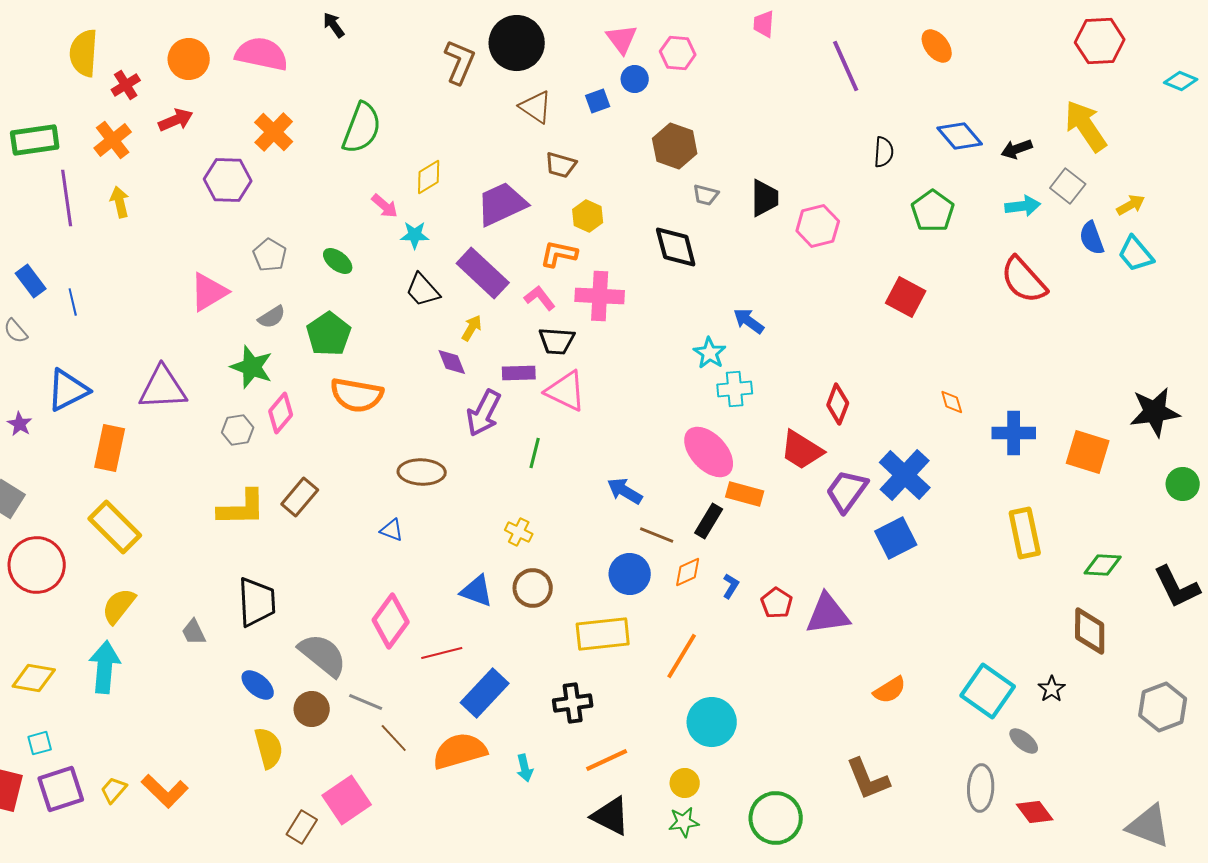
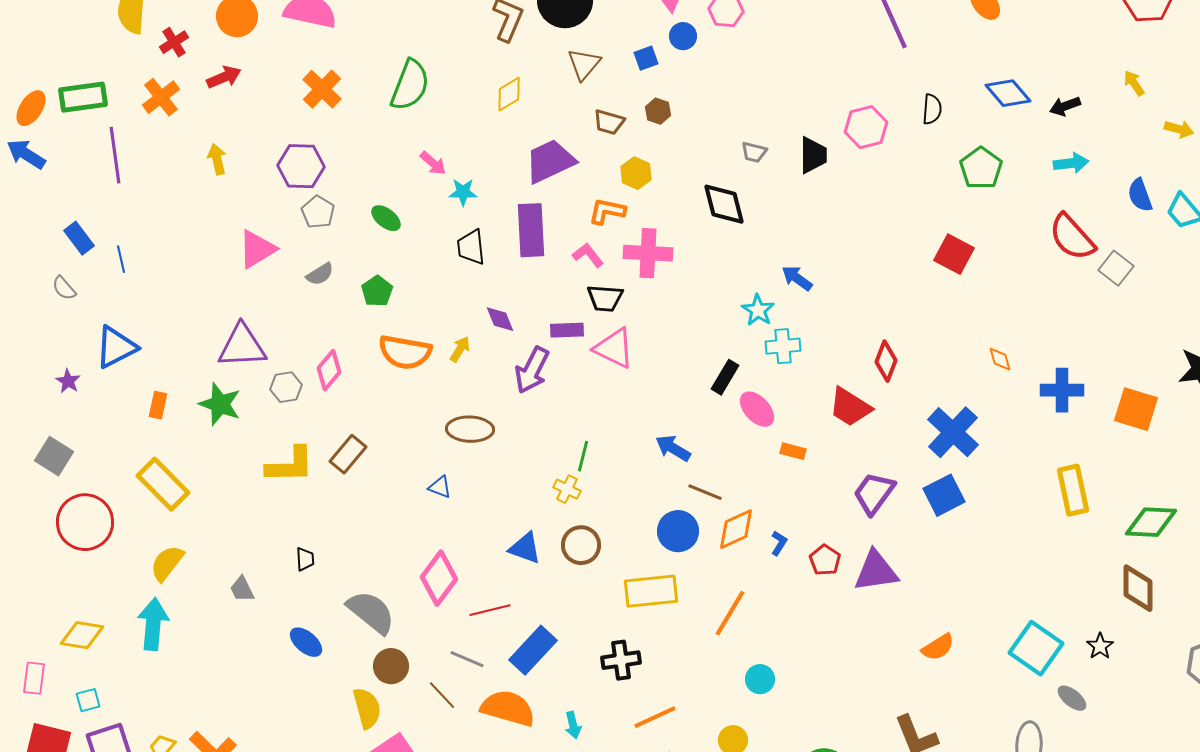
brown triangle: (536, 107) -> (584, 64), turned 36
yellow arrow: (1086, 126) -> (1134, 83), size x0.5
brown hexagon: (675, 146) -> (658, 111), moved, size x0.6
yellow diamond: (429, 177) -> (509, 94), moved
purple hexagon: (228, 180) -> (301, 166), moved
gray square: (1068, 186) -> (1116, 268), moved
yellow arrow: (120, 202) -> (217, 159), moved
yellow arrow: (1131, 205) -> (1179, 129), moved, turned 44
pink hexagon: (818, 226) -> (866, 127), moved
purple rectangle: (483, 273) -> (531, 230), turned 44
black trapezoid: (423, 290) -> (471, 247), turned 36
yellow arrow: (472, 328) -> (460, 349), moved
green pentagon: (329, 334) -> (377, 291), size x0.7
green star: (252, 367) -> (220, 404), moved
purple triangle: (163, 388) -> (242, 346), moved
orange rectangle: (110, 448) -> (158, 405), size x0.6
pink ellipse: (709, 452) -> (757, 409), size x0.7
green line: (535, 453) -> (583, 456), moved
purple trapezoid: (847, 491) -> (874, 493), moved
orange rectangle: (745, 494) -> (793, 451), size x0.7
black rectangle: (709, 521) -> (725, 377), moved
green diamond: (1103, 565) -> (1151, 522), size x1.4
orange diamond: (688, 572) -> (736, 529), size x1.4
black trapezoid: (257, 602) -> (305, 559), size x0.5
gray line: (366, 702) -> (467, 659), moved
brown circle: (312, 709) -> (391, 666), moved
cyan circle: (712, 722) -> (760, 679), size x0.6
yellow semicircle: (269, 748) -> (367, 708), moved
orange semicircle: (460, 751) -> (508, 708), turned 32

